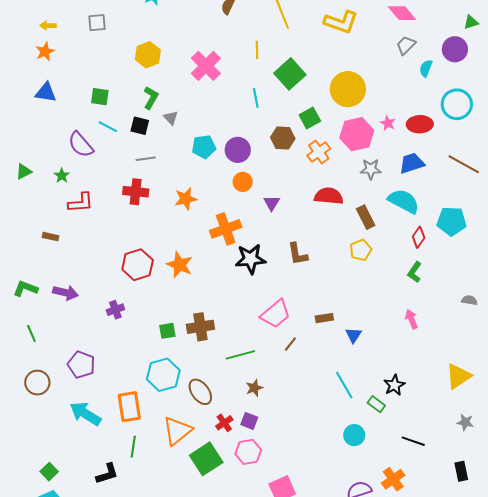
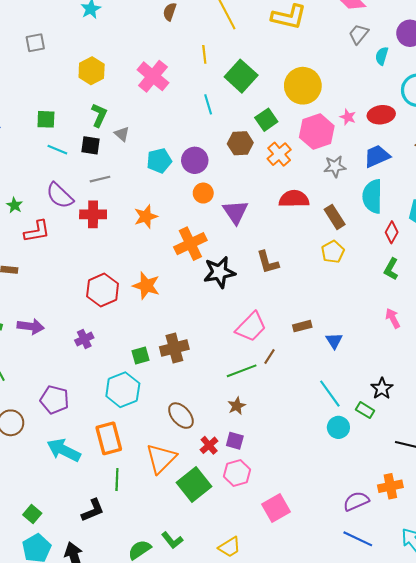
purple semicircle: (81, 145) -> (60, 196), moved
cyan semicircle: (404, 201) -> (372, 196), turned -112
purple triangle: (272, 203) -> (235, 212), size x1.5
green line: (240, 355) -> (242, 371), moved
cyan hexagon: (163, 375) -> (123, 390), moved
cyan circle: (354, 435) -> (338, 427), moved
orange cross: (393, 479) -> (390, 486), turned 30

